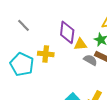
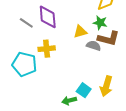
gray line: (24, 25) -> (26, 23), moved
purple diamond: (67, 32) -> (48, 17), moved

